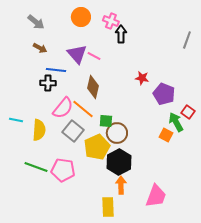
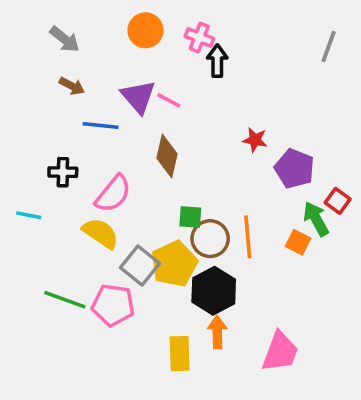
gray line: (187, 40) -> (329, 46), moved
black cross: (48, 83) -> (63, 172), moved
orange line: (83, 109) -> (248, 237), moved, turned 45
yellow semicircle: (39, 130) -> (101, 233), moved, turned -60
gray square: (73, 131) -> (140, 266), moved
yellow rectangle: (108, 207) -> (180, 354), moved

